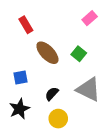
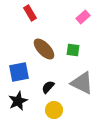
red rectangle: (26, 25) -> (30, 13), moved
green square: (79, 54) -> (73, 50), turned -32
blue square: (20, 78) -> (19, 72), size x1.5

